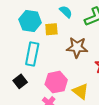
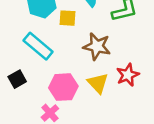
cyan rectangle: (32, 54) -> (38, 46), turned -70
yellow triangle: (81, 91) -> (98, 83), moved

